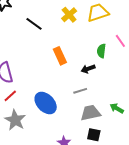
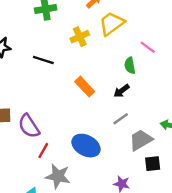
yellow cross: (69, 15) -> (80, 37), turned 35

